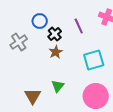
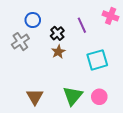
blue circle: (40, 21) -> (33, 20), moved
green triangle: (58, 86) -> (73, 96), moved, size x1.5
pink circle: (96, 96) -> (99, 97), size x0.6

